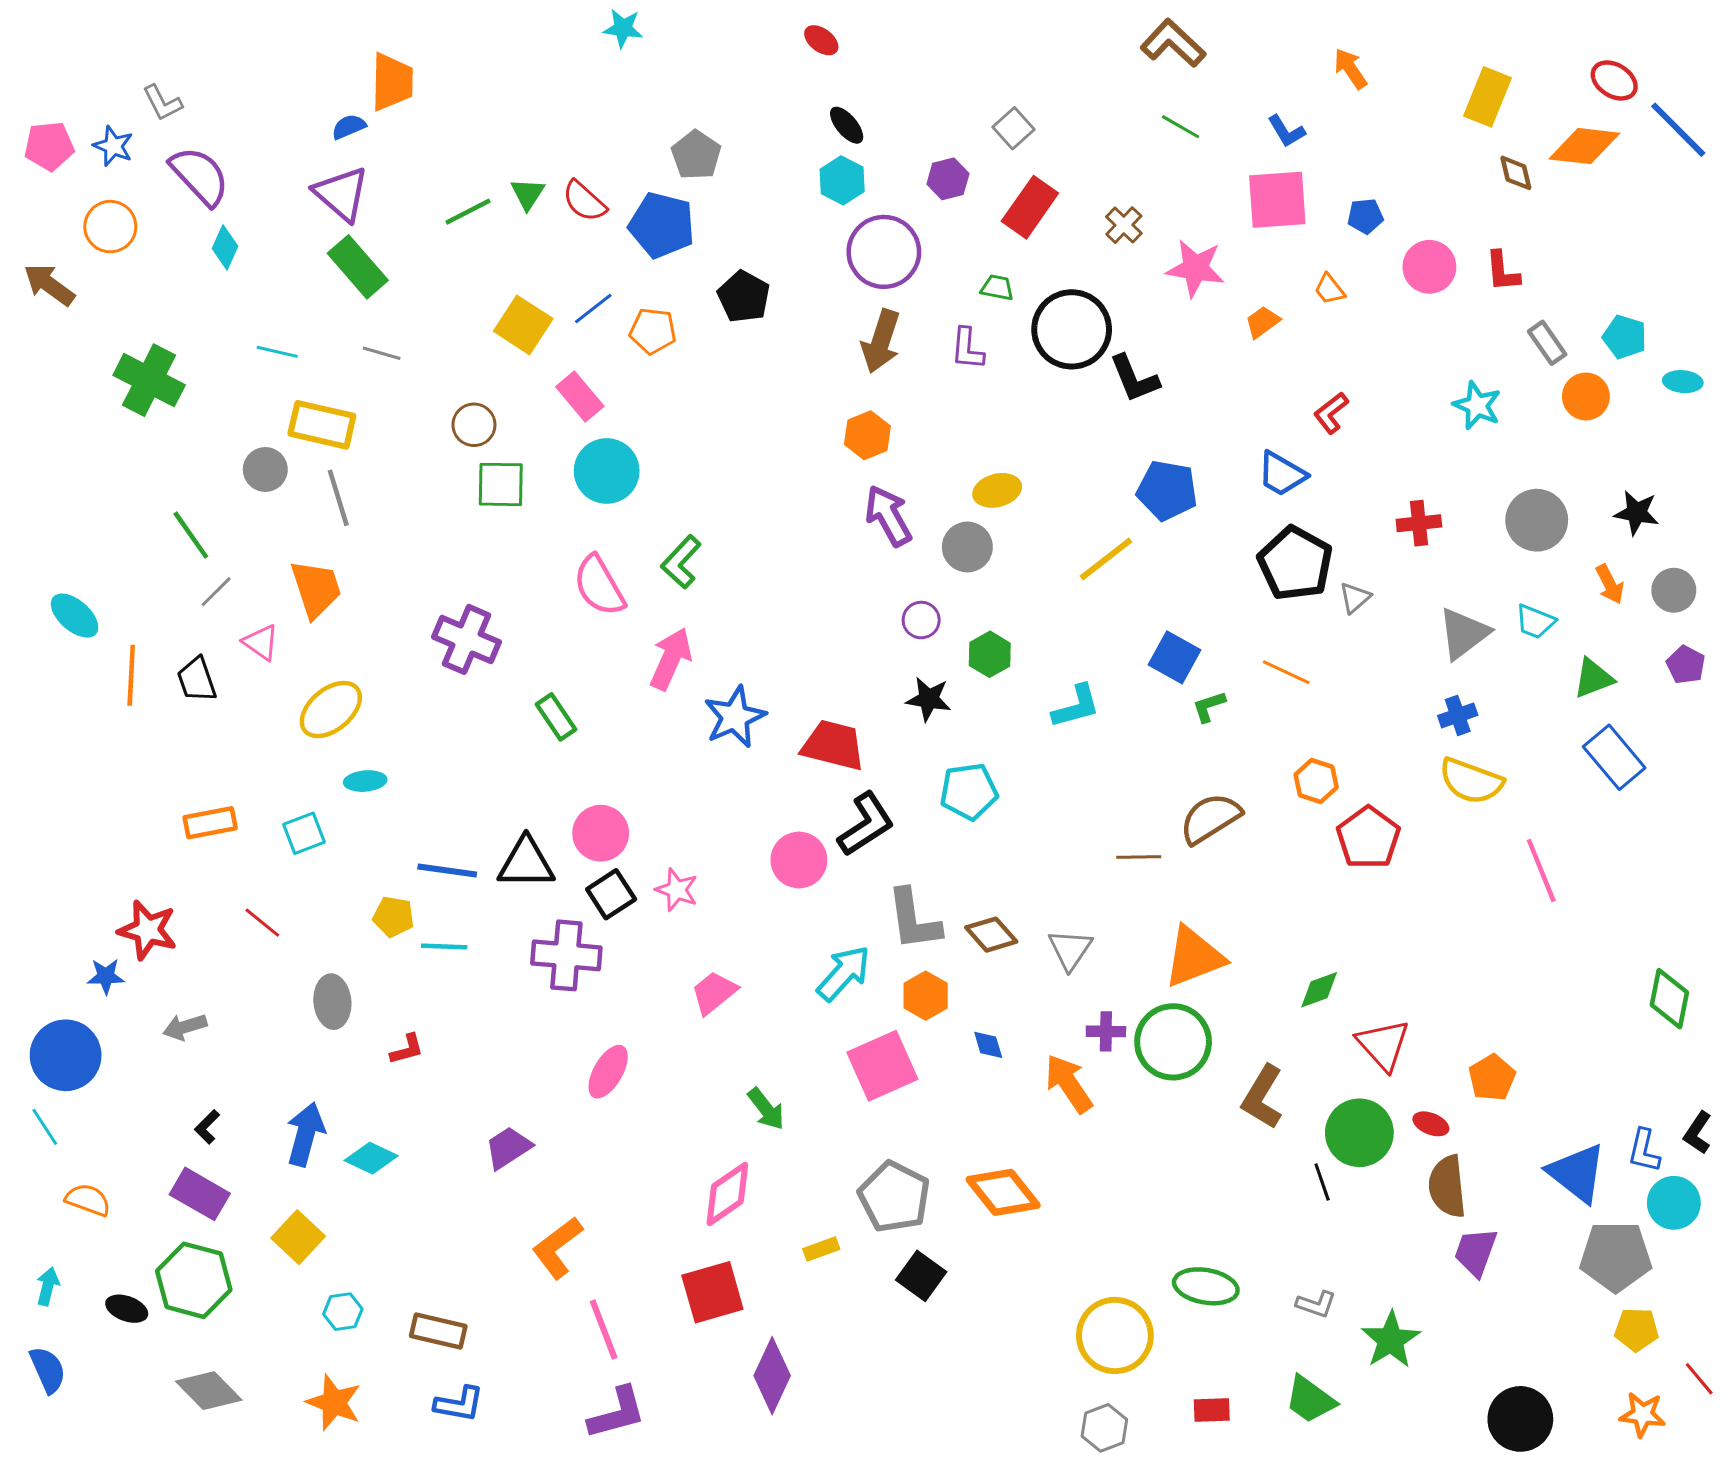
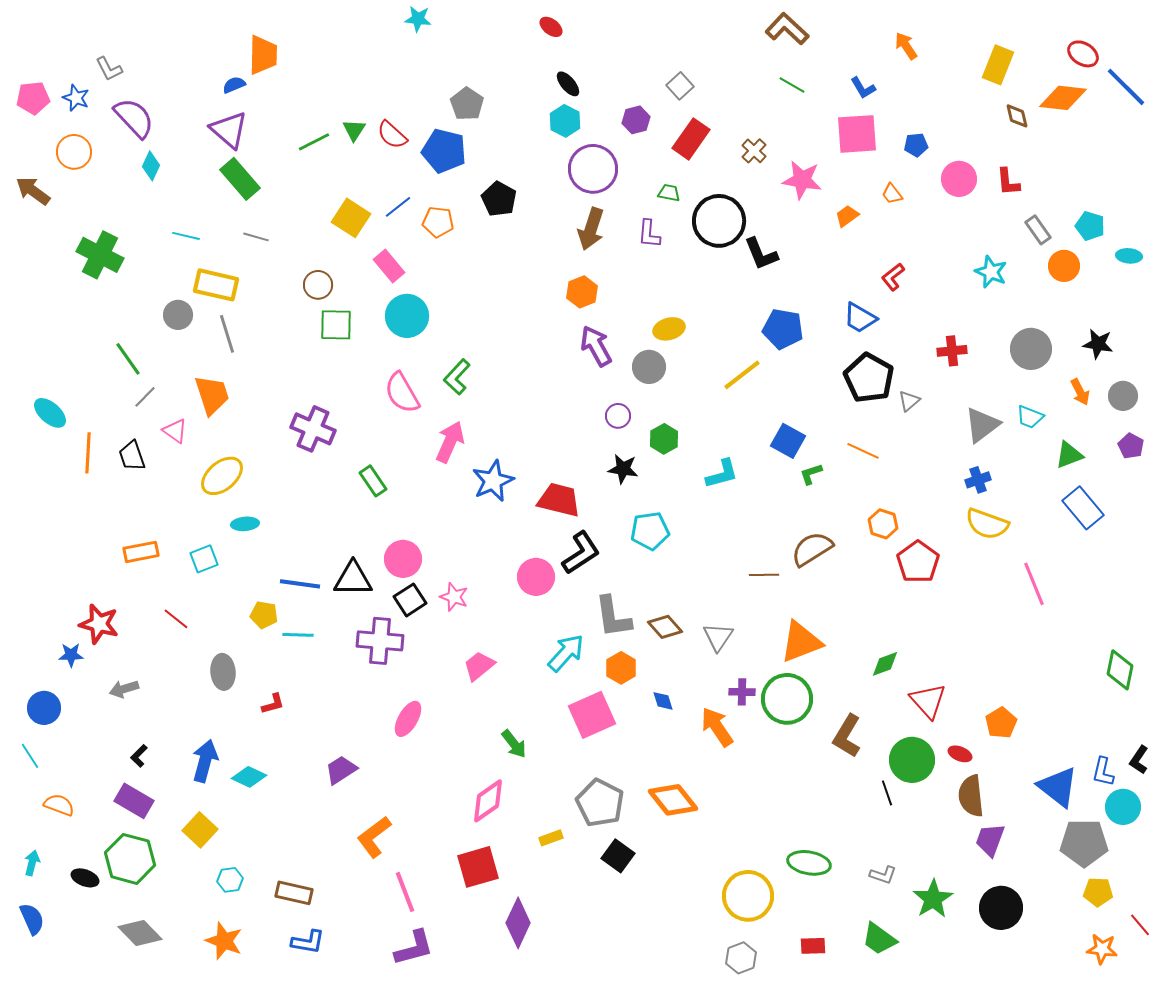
blue circle: (66, 1055) -> (44, 708), size x0.7
black circle: (1520, 1419) -> (1001, 908), moved

